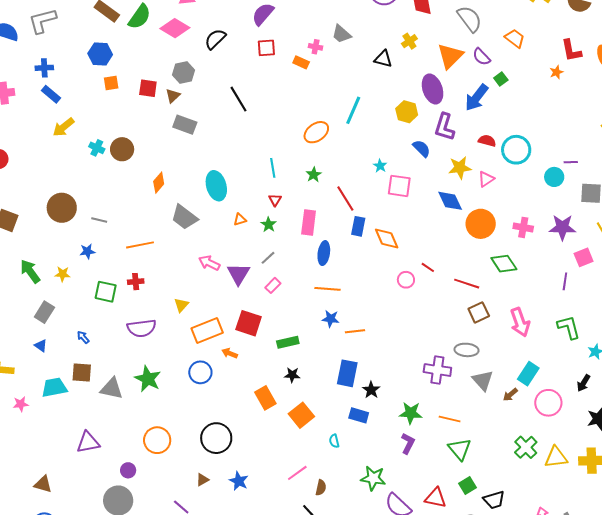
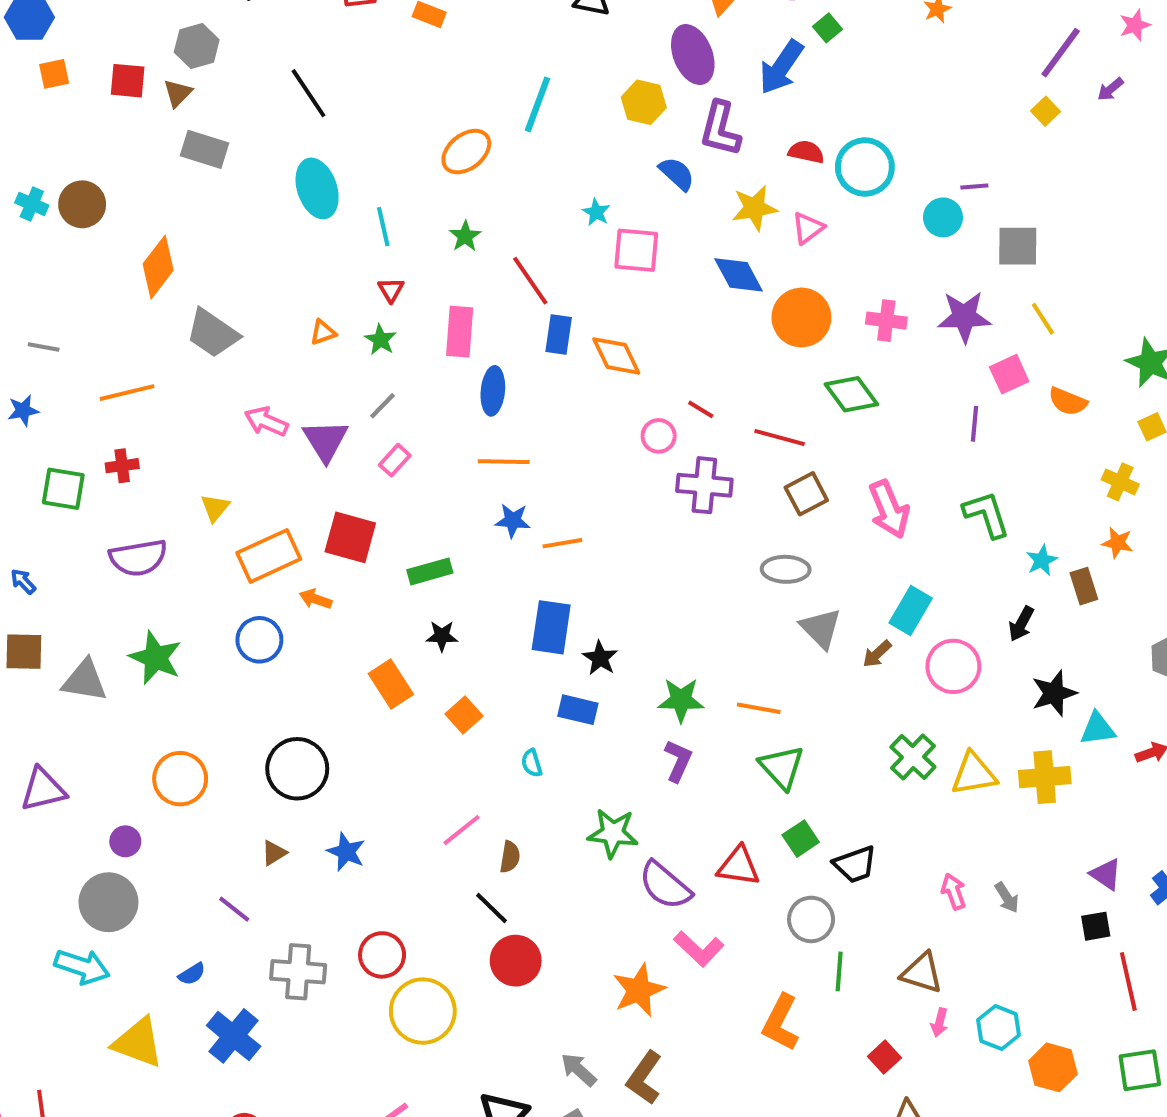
orange diamond: (159, 183) -> (158, 267), size x1.4
cyan ellipse: (216, 186) -> (317, 188), moved
purple cross: (437, 370) -> (704, 485), moved
orange square: (301, 415) -> (464, 715), size x0.7

